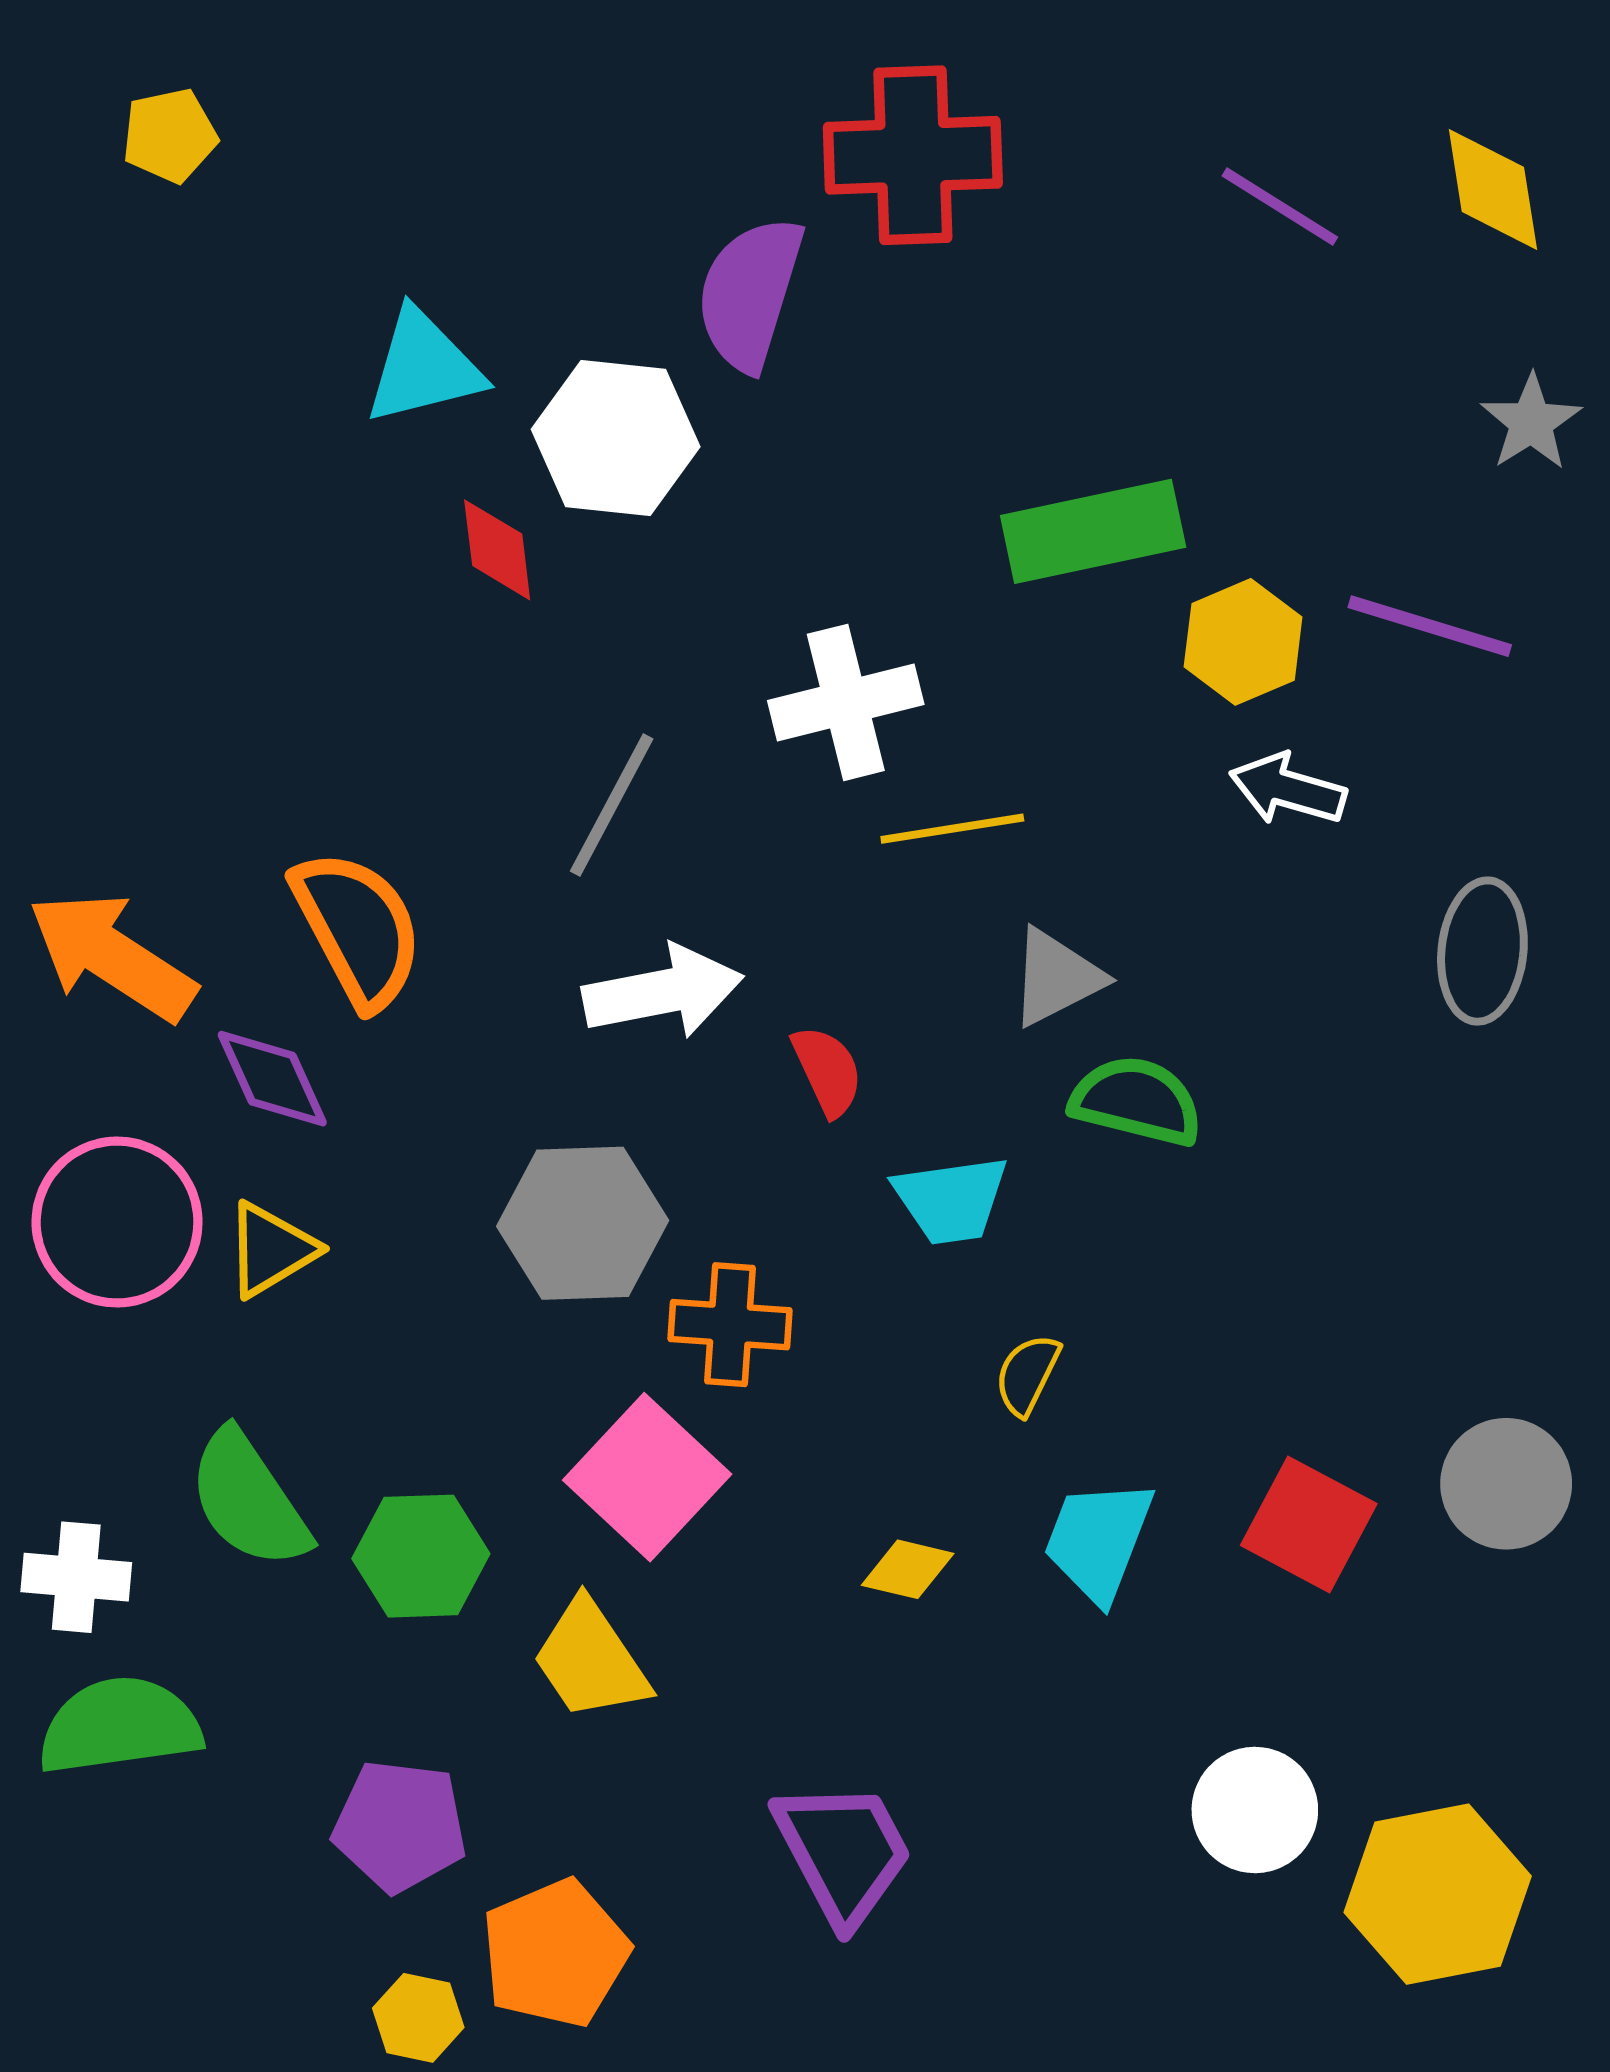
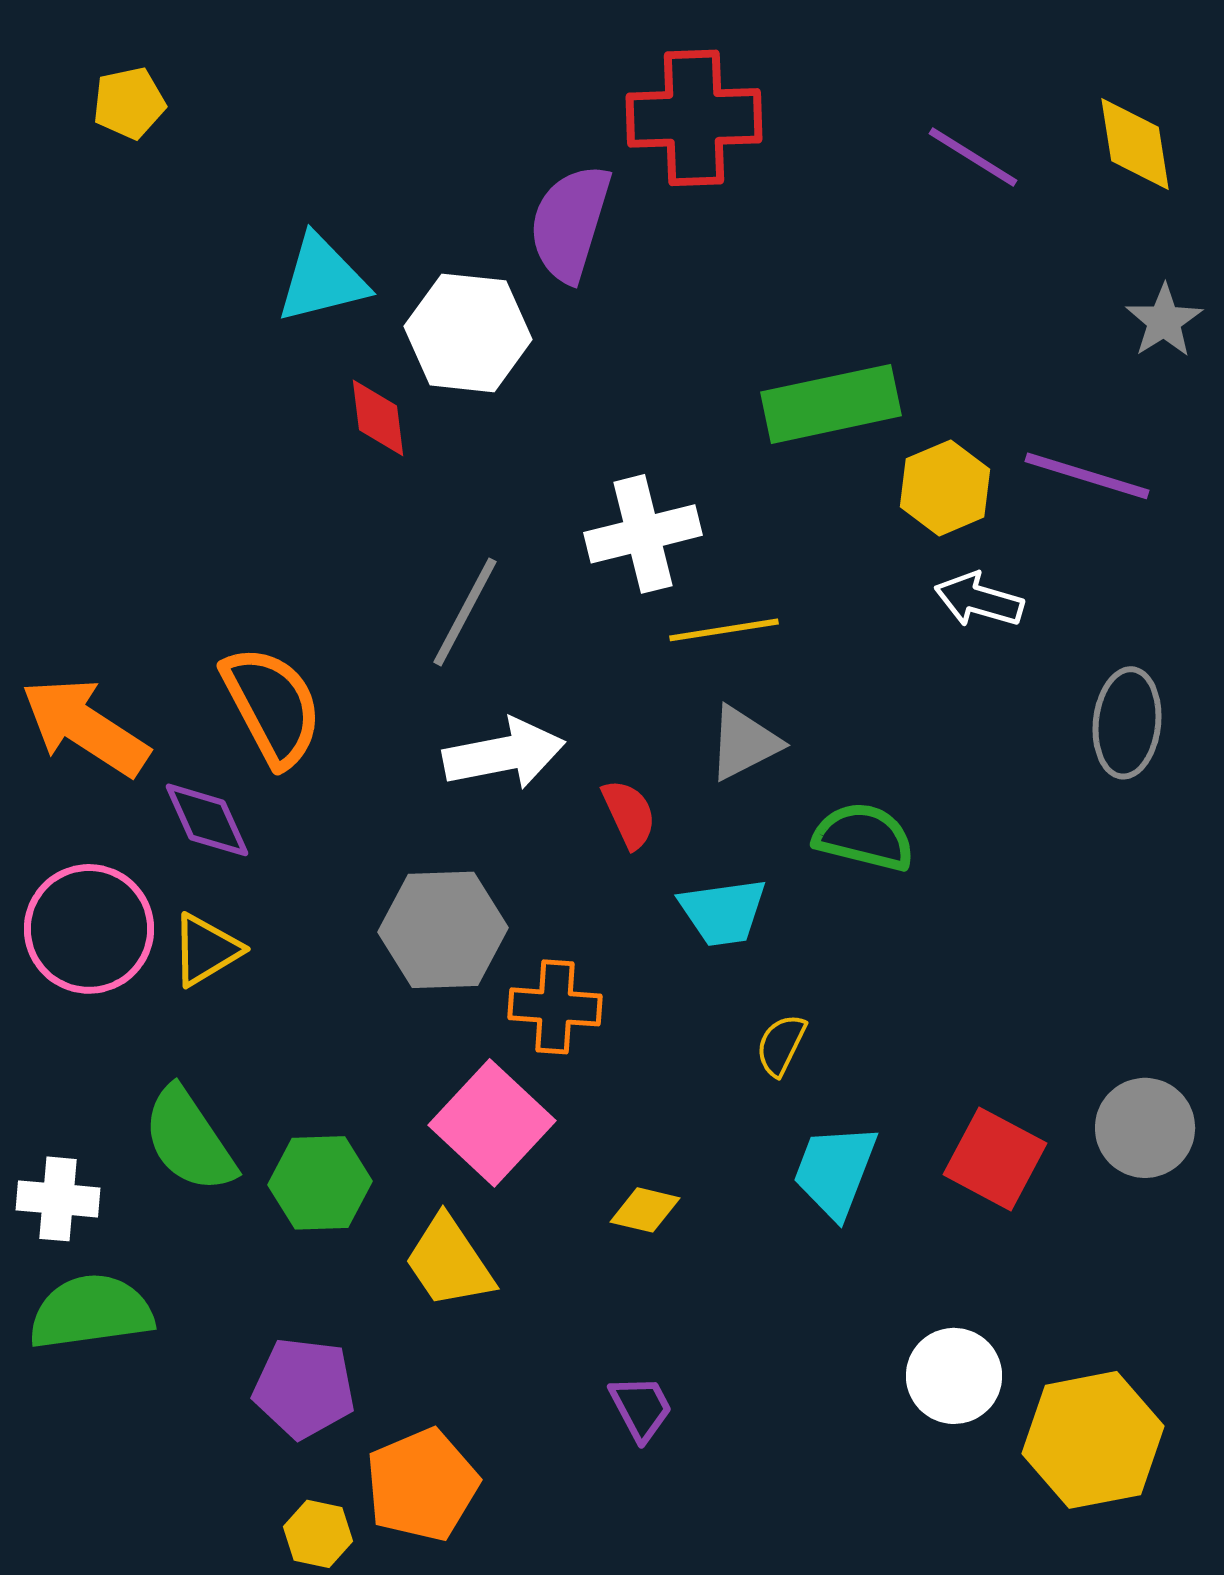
gray triangle: (1056, 977) -> (744, 743), moved
yellow diamond: (908, 1569) -> (645, 1210), moved
purple trapezoid: (843, 1852) -> (641, 1408), size x0.6

